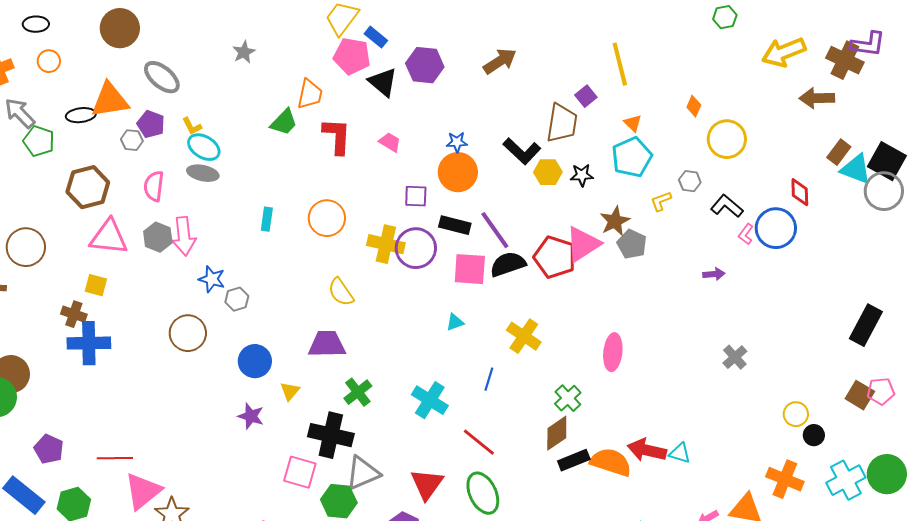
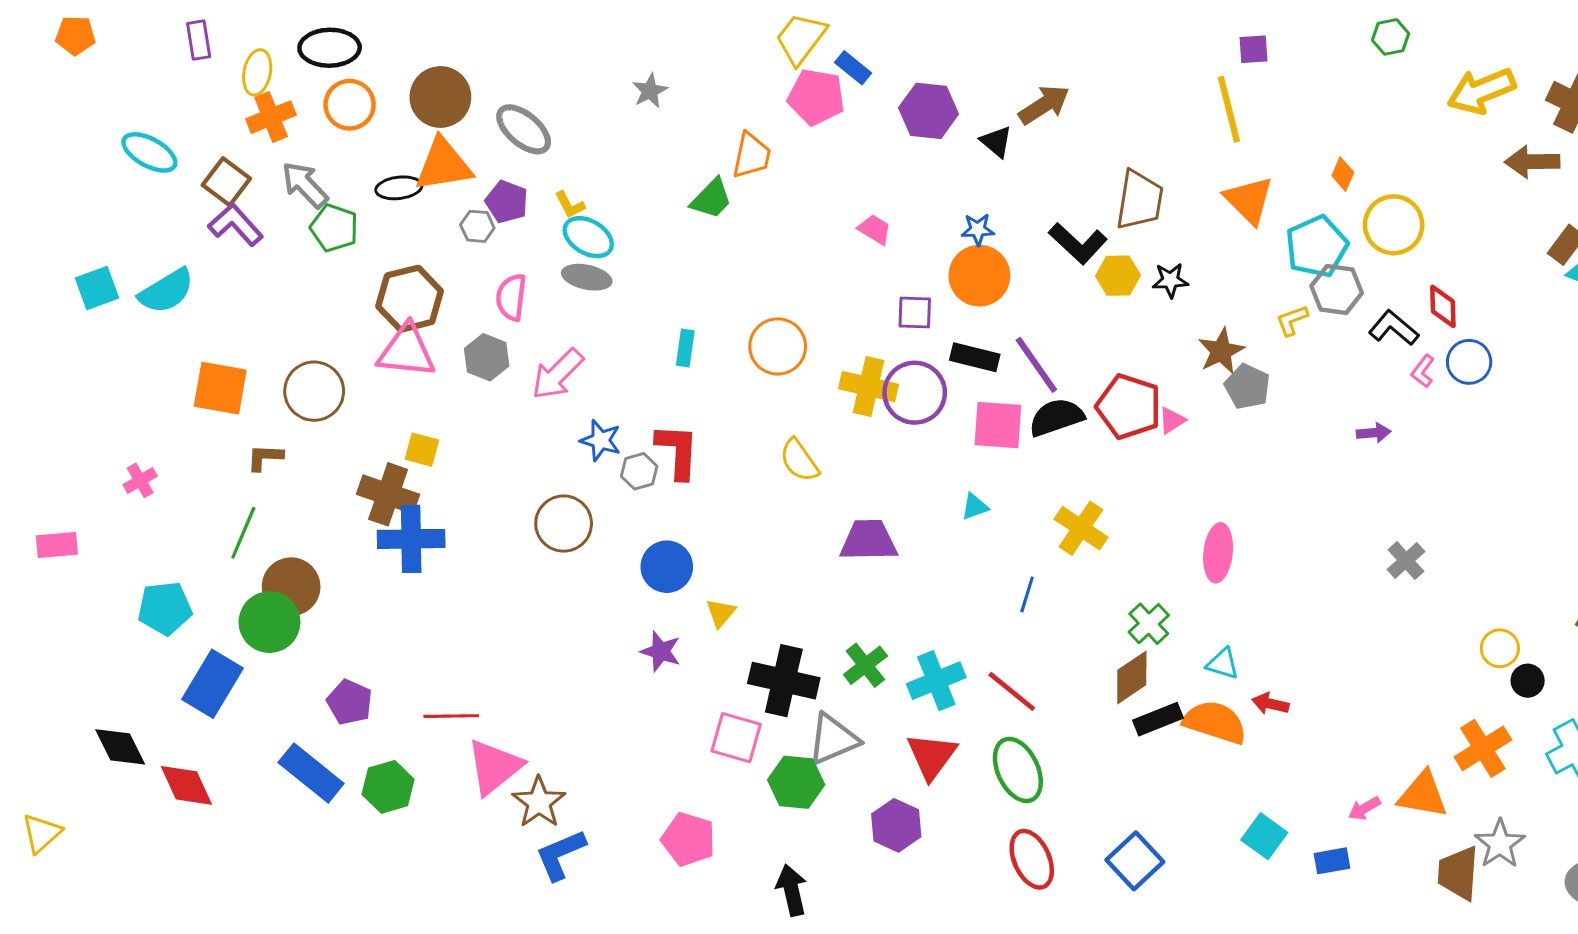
black ellipse: (36, 24) -> (330, 48), size x1.5
brown circle: (120, 28) -> (440, 97), moved
orange circle: (49, 61) -> (350, 105), size x1.4
black triangle: (383, 82) -> (996, 142), moved, size x0.7
purple square: (586, 96) -> (1253, 49), moved, turned 35
orange triangle: (633, 123) -> (1249, 200), size x1.8
red L-shape: (337, 136) -> (678, 451), moved
cyan pentagon: (632, 157) -> (1317, 246), moved
gray hexagon: (690, 181) -> (1337, 289), size x1.5
red diamond: (800, 192) -> (1443, 306), moved
blue circle: (776, 228) -> (1469, 362), size x0.7
pink arrow: (184, 236) -> (557, 374), turned 51
pink triangle: (109, 237) -> (407, 351), moved
gray hexagon: (158, 237) -> (487, 357), moved
pink triangle: (583, 244) -> (1172, 420), moved, size x0.5
brown cross: (74, 314) -> (388, 494), size x1.5
purple trapezoid: (327, 344) -> (869, 540), moved
green cross: (358, 392) -> (865, 665), moved
cyan cross: (430, 400) -> (936, 681), moved, turned 36
red arrow: (647, 450) -> (1270, 704), size x0.6
cyan triangle: (680, 453) -> (1223, 664), moved
orange cross: (785, 479) -> (1483, 748), turned 36

